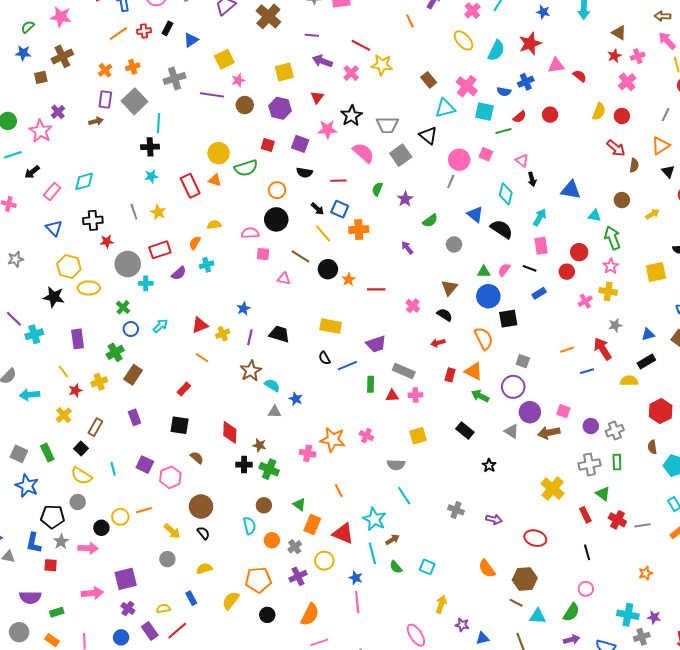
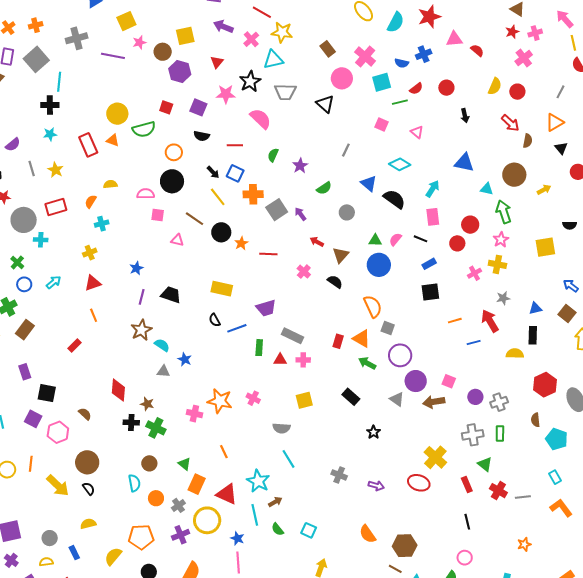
brown circle: (245, 105) -> (163, 52), moved
cyan triangle: (445, 108) -> (273, 60), moved
cyan square: (484, 112) -> (382, 82), turned -30
gray square: (401, 155) -> (277, 210), moved
pink circle: (459, 160) -> (342, 78), moved
black arrow: (532, 179) -> (465, 116), moved
cyan diamond: (506, 194) -> (400, 164), turned -75
brown circle: (622, 200) -> (514, 175), size x1.5
purple semicircle: (179, 273) -> (13, 145), moved
black square: (508, 319) -> (430, 292), moved
yellow cross: (223, 334) -> (90, 253), moved
red arrow: (438, 343) -> (317, 242), moved, turned 40
orange line: (202, 358) -> (94, 315), turned 32
gray square: (523, 361) -> (388, 328), moved
black rectangle: (646, 362) -> (533, 335), turned -60
black square: (180, 425) -> (47, 393), moved
orange line: (144, 510) -> (31, 464), turned -70
yellow arrow: (172, 531) -> (58, 486), size x1.4
red ellipse: (535, 538) -> (419, 483), moved
gray circle: (167, 559) -> (50, 538), moved
yellow circle: (324, 561) -> (207, 520), size x1.4

